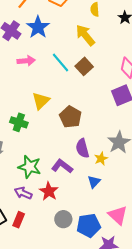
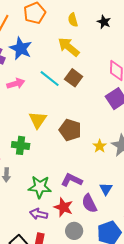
purple semicircle: (82, 148) -> (89, 203), moved
yellow star: (101, 159) -> (100, 146), moved
gray circle: (63, 219) -> (74, 231), moved

